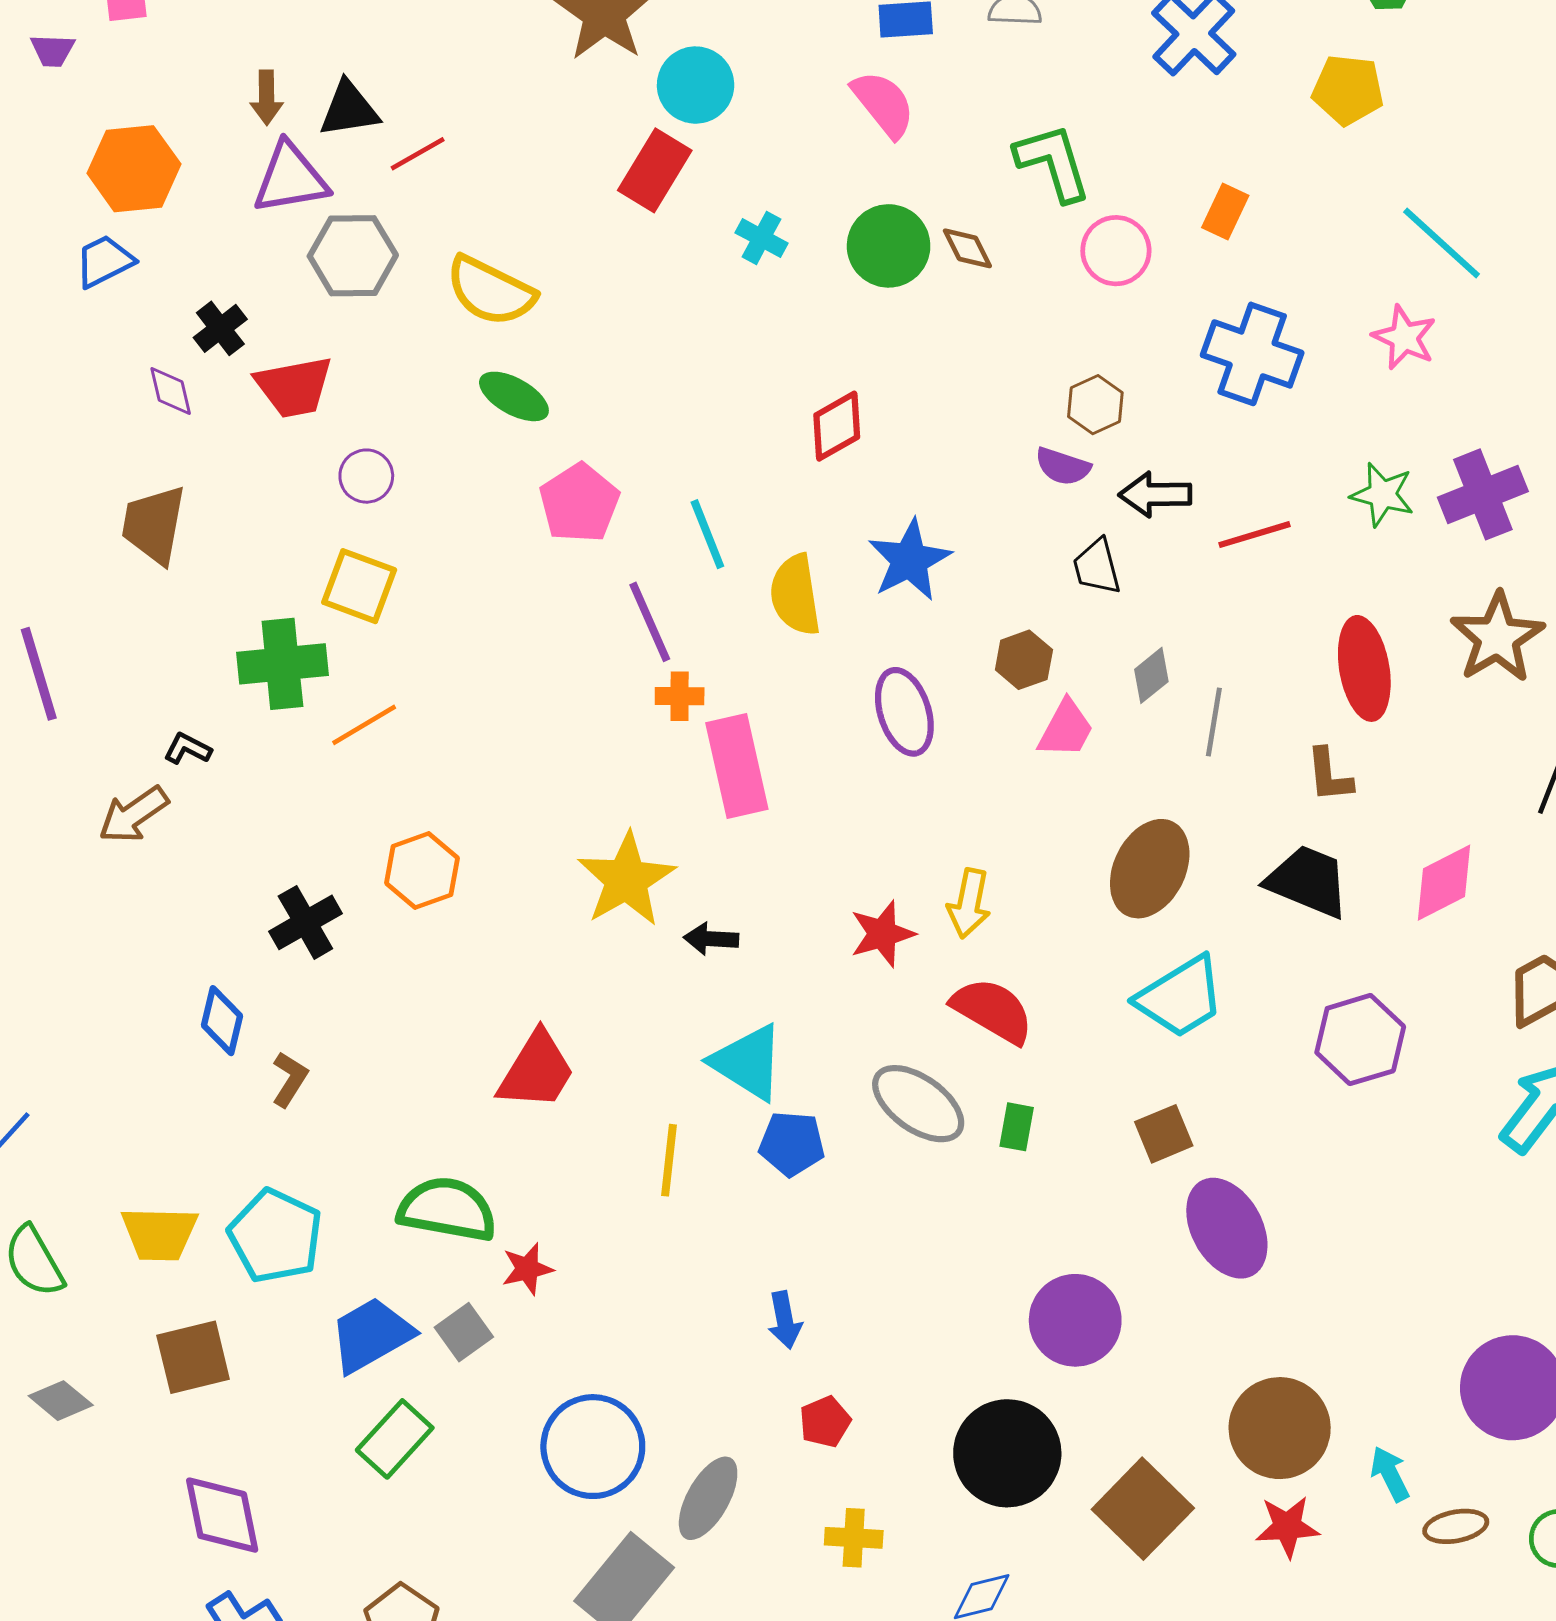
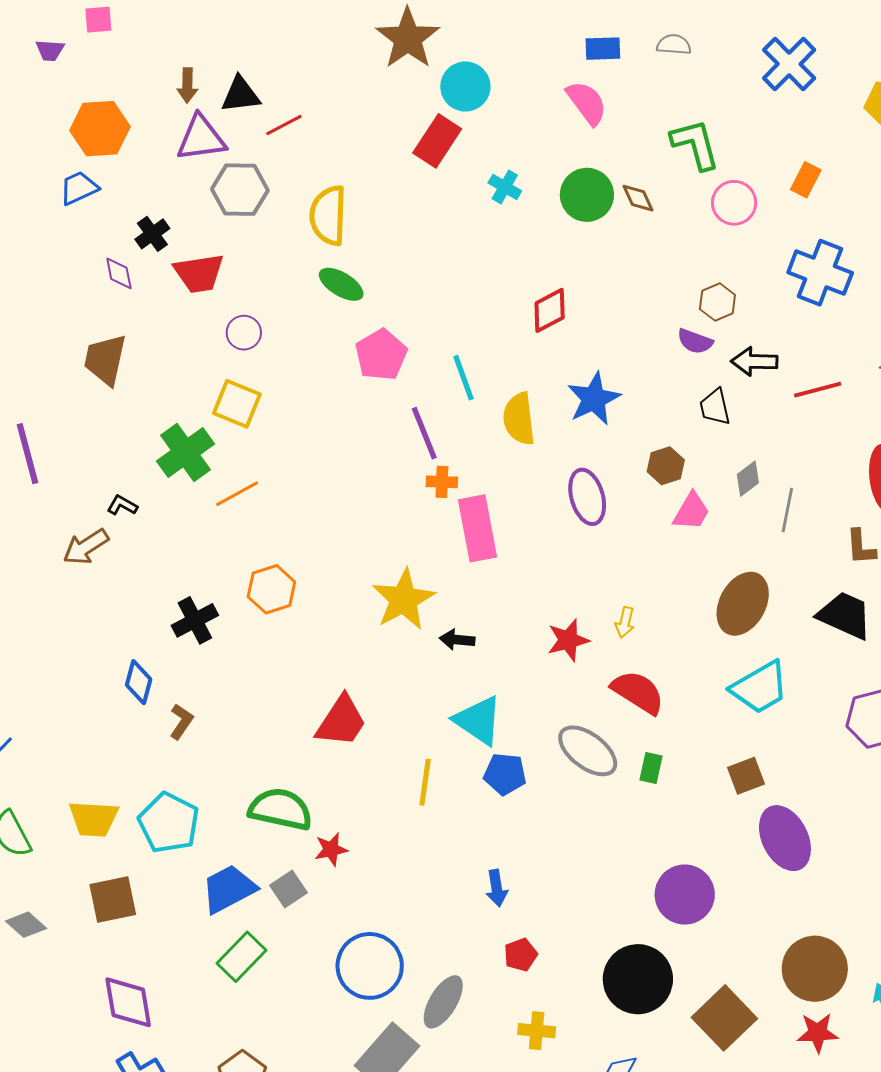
yellow semicircle: (490, 291) -> (328, 215), turned 64
green cross: (282, 664) -> (185, 452), turned -32
yellow arrow: (969, 903) -> (625, 622), size x0.7

